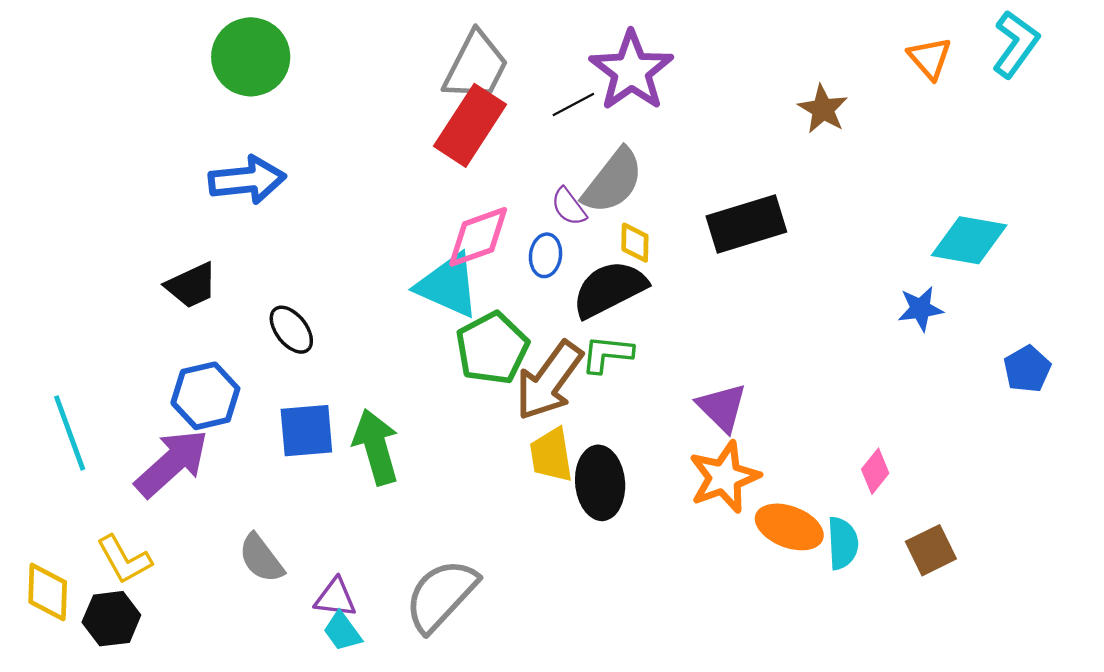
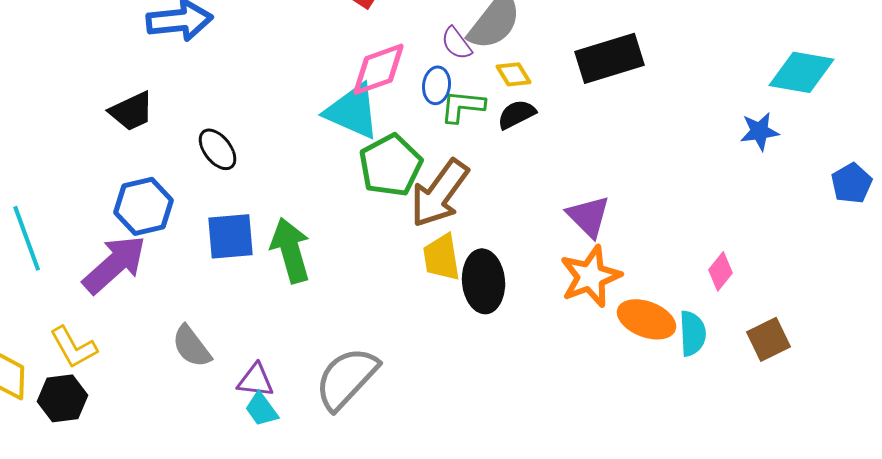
yellow diamond: (635, 243) -> (514, 74), turned -33
black semicircle: (609, 289) -> (517, 114), moved, size x0.6
green L-shape: (607, 354) -> (463, 106), moved

